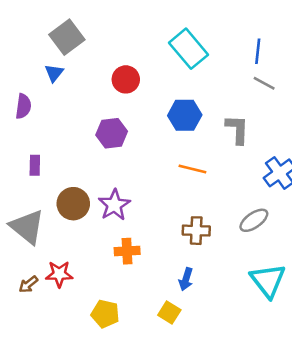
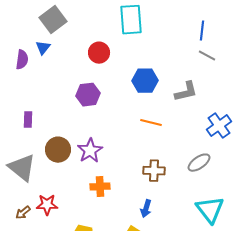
cyan rectangle: (189, 49) -> (131, 20), moved, turned 36
purple semicircle: (23, 106) -> (22, 60), moved
gray L-shape: (237, 129) -> (186, 92), turned 75

